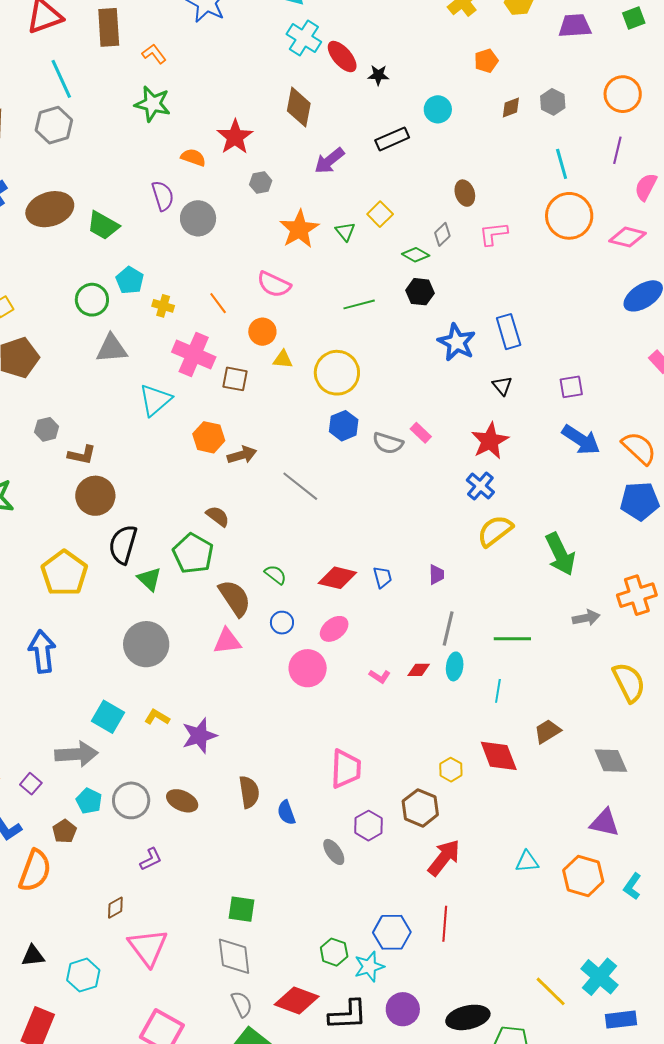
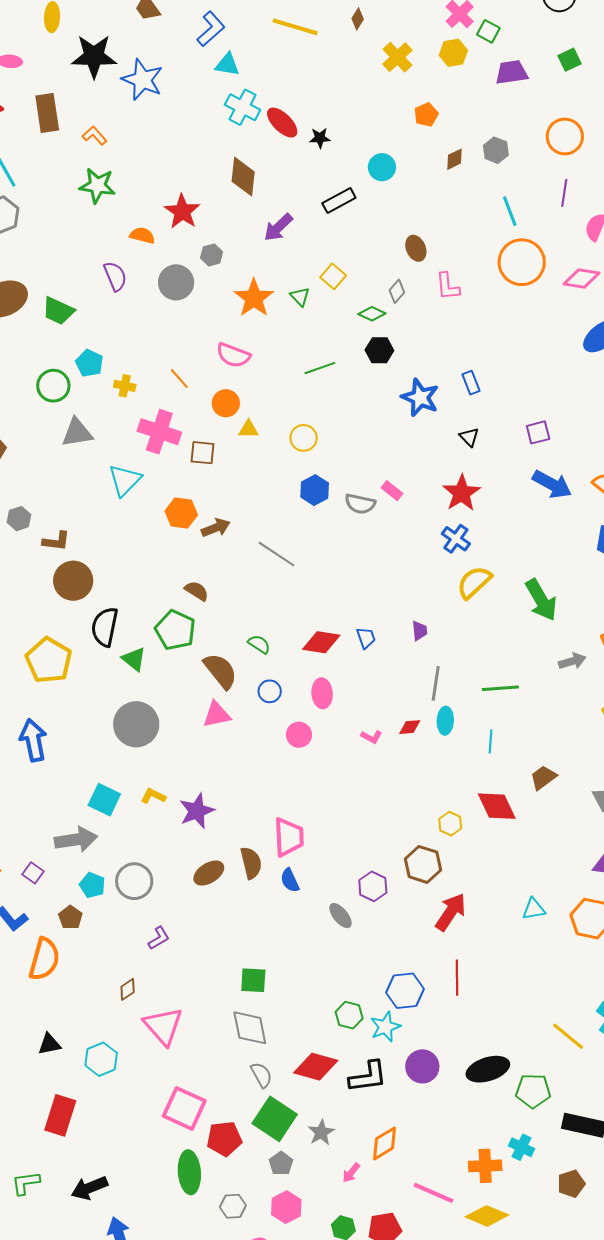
gray circle: (198, 218) -> (176, 282), moved
pink L-shape: (493, 234) -> (448, 286), turned -84
blue rectangle: (509, 332) -> (471, 383), size x0.7
yellow circle: (337, 373) -> (304, 438), size x0.6
pink ellipse: (334, 629) -> (322, 693), turned -52
pink circle: (308, 668) -> (299, 735), size x0.7
pink trapezoid: (346, 769) -> (289, 837), moved
brown ellipse: (182, 801) -> (209, 873), moved, turned -52

